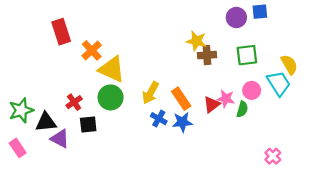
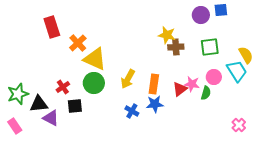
orange rectangle: (181, 99) -> (154, 84), turned 42
blue cross: (159, 119) -> (132, 111), moved
pink cross: (273, 156) -> (239, 125), moved

